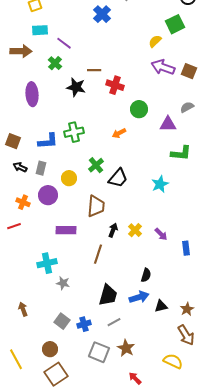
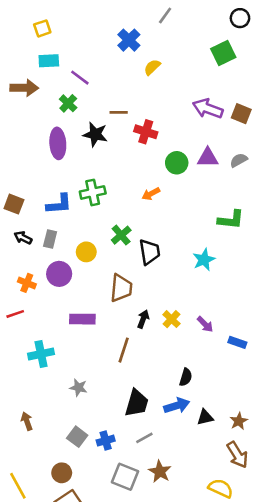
yellow semicircle: (155, 41) -> (152, 67), moved
purple ellipse: (32, 94) -> (58, 143), moved
purple triangle: (168, 124) -> (208, 158), moved
black trapezoid: (118, 178) -> (150, 252), turned -50
blue rectangle: (186, 248) -> (237, 342), turned -64
cyan cross: (47, 263) -> (41, 354), moved

